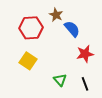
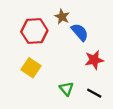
black line: (85, 84) -> (94, 93), turned -40

